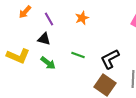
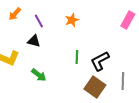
green line: (78, 55) -> (77, 57), moved, turned 72
green arrow: (48, 63) -> (39, 75), moved

